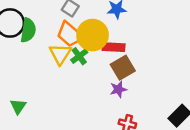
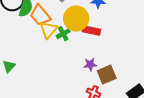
orange trapezoid: (70, 34) -> (40, 15), moved
brown square: (123, 68) -> (107, 75), moved

